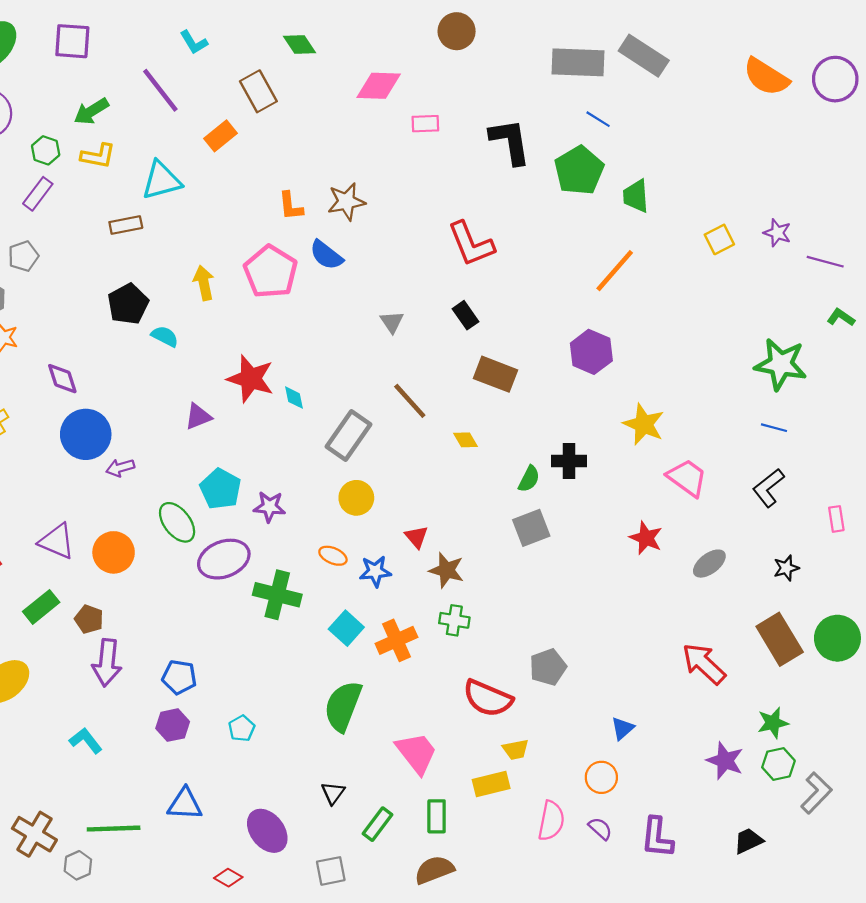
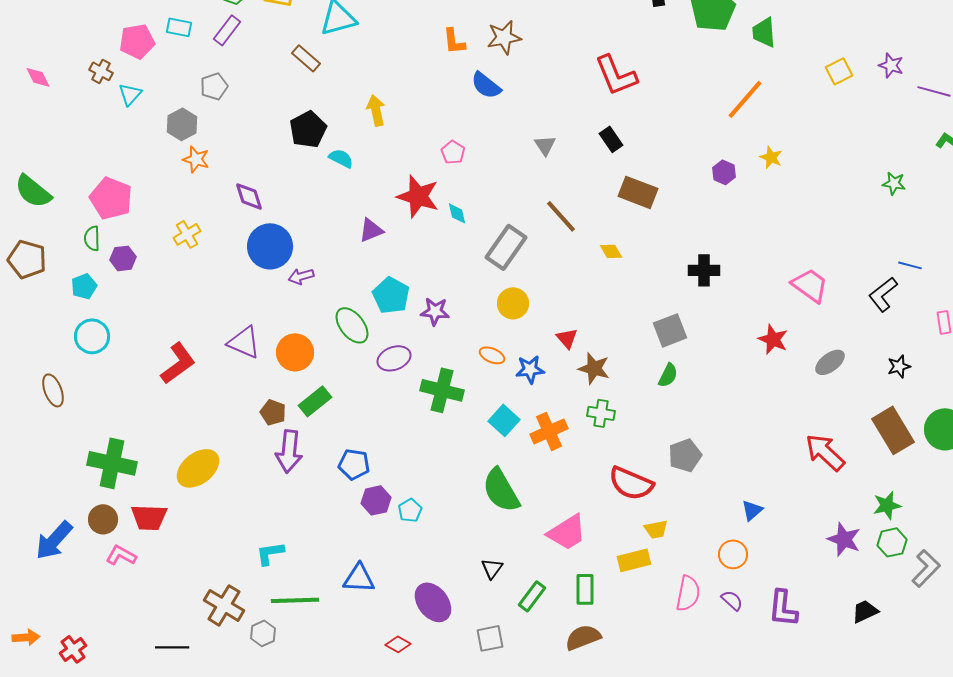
brown rectangle: (126, 225) -> (306, 58), turned 52
pink pentagon: (271, 272) -> (453, 152), moved, size x0.5
purple hexagon: (591, 352) -> (724, 172), size x0.6
green star: (781, 364) -> (894, 183), size x0.5
yellow star: (644, 424) -> (771, 157), moved, size x0.6
blue line: (774, 428) -> (910, 265), moved
green semicircle: (529, 479) -> (668, 375), moved
purple ellipse: (224, 559) -> (394, 358), size x0.7
green rectangle: (41, 607) -> (315, 401), moved
green semicircle: (343, 706) -> (501, 490), turned -51
purple hexagon: (173, 725) -> (376, 500), moved
cyan L-shape: (86, 741) -> (270, 553), moved, turned -60
pink trapezoid: (416, 753) -> (567, 532), turned 96

